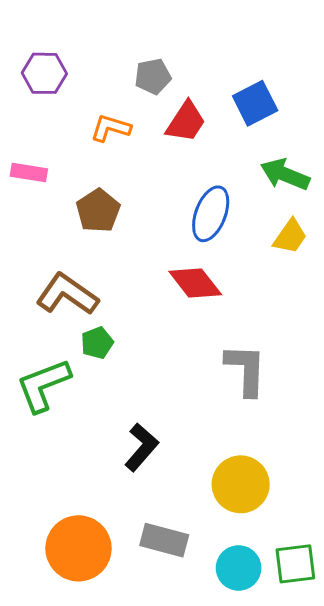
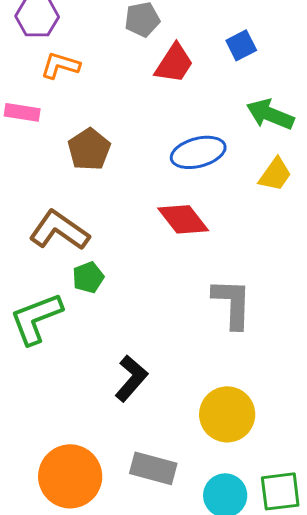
blue square: (255, 103) -> (241, 45), size x0.7
orange L-shape: (110, 128) -> (60, 65), moved
blue ellipse: (211, 214) -> (198, 152), turned 54

